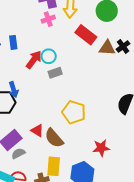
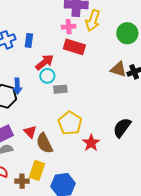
red rectangle: (86, 35) -> (74, 47), moved, turned -35
cyan circle: (49, 56) -> (47, 76), moved
gray rectangle: (55, 73) -> (60, 89), moved
red star: (101, 148) -> (91, 143), moved, turned 30

